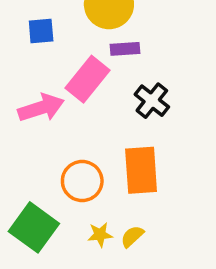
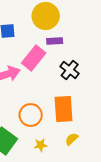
yellow semicircle: (132, 236) -> (72, 139), moved

